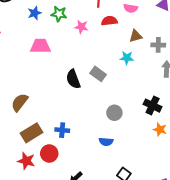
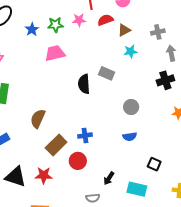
pink star: (81, 27) -> (79, 20), moved
brown triangle: (136, 36) -> (124, 30), moved
pink trapezoid: (40, 46) -> (55, 53), moved
black semicircle: (73, 79) -> (84, 84), turned 30
black cross: (153, 106) -> (165, 80), moved, turned -30
red star: (26, 161) -> (44, 175), moved

